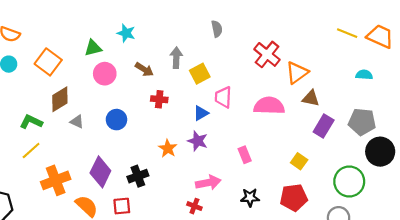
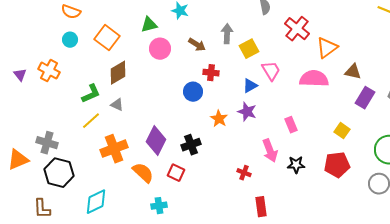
red cross: (267, 54) -> (297, 29), moved
orange triangle: (297, 73) -> (327, 48), moved
pink trapezoid: (223, 97) -> (271, 71), turned 145
blue circle: (116, 120) -> (193, 92), moved
green L-shape: (31, 122) -> (91, 94), turned 130
gray triangle: (77, 122) -> (117, 105), moved
pink arrow: (208, 183) -> (270, 151), moved, turned 80
red square: (122, 206) -> (176, 173), turned 30

